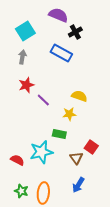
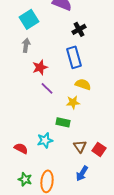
black cross: (75, 32) -> (79, 29), moved
blue rectangle: (61, 53) -> (74, 57), moved, turned 45
red star: (26, 85) -> (40, 67), moved
red square: (91, 147) -> (99, 149), moved
cyan star: (41, 152) -> (45, 140), size x0.7

